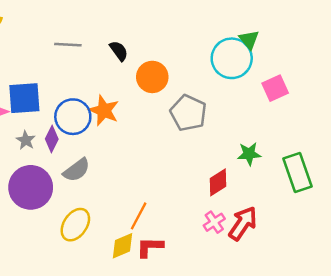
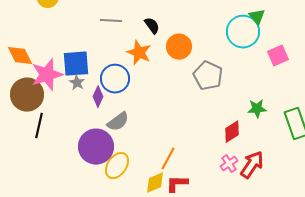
orange star: (104, 110) -> (139, 53), moved
gray star: (26, 140) -> (77, 83), moved
purple circle: (31, 187) -> (96, 147), moved

